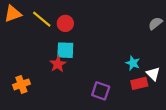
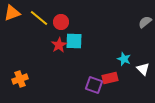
cyan square: (65, 50) -> (74, 41), moved
red star: (58, 64) -> (59, 45), moved
red rectangle: (139, 83) -> (110, 78), moved

